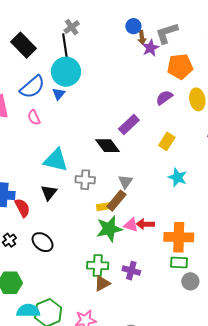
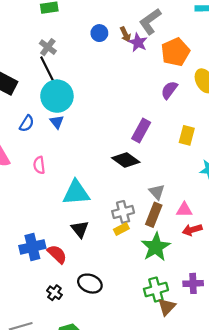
blue circle: (133, 26) -> (99, 33), moved
blue semicircle: (32, 87) -> (27, 123), size x0.6
pink semicircle: (34, 117) -> (39, 165), moved, turned 35
gray cross: (85, 180) -> (123, 212), moved
yellow rectangle: (103, 207) -> (121, 229), moved
pink triangle: (131, 225) -> (184, 210), moved

